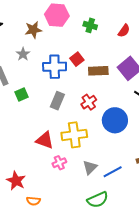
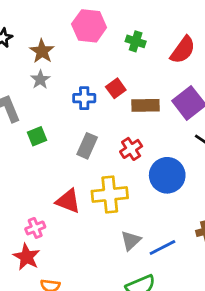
brown star: (33, 30) -> (42, 51), moved, turned -30
red semicircle: (124, 31) -> (183, 50), size x1.5
blue cross: (55, 67) -> (84, 98), size x0.7
pink cross: (59, 163) -> (35, 228), moved

